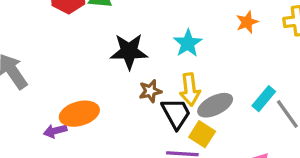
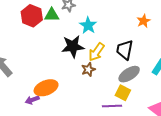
cyan star: (188, 43) -> (88, 25), moved
yellow arrow: (190, 90) -> (96, 52), moved, turned 48
black trapezoid: (176, 113) -> (125, 50), moved, turned -135

